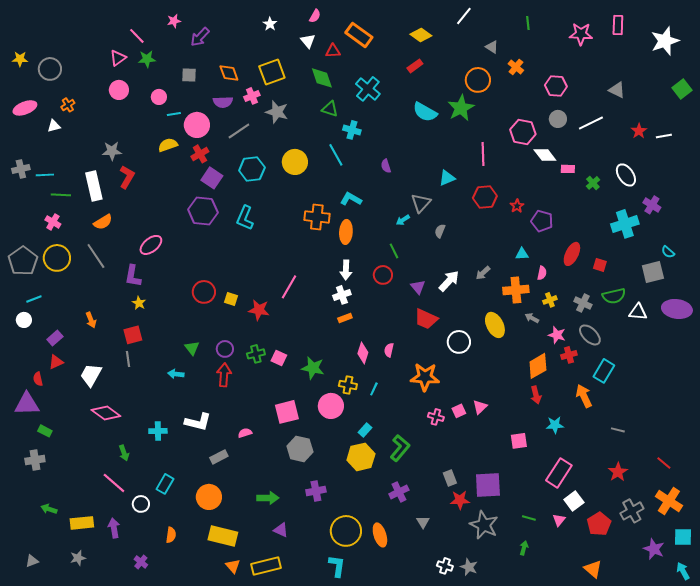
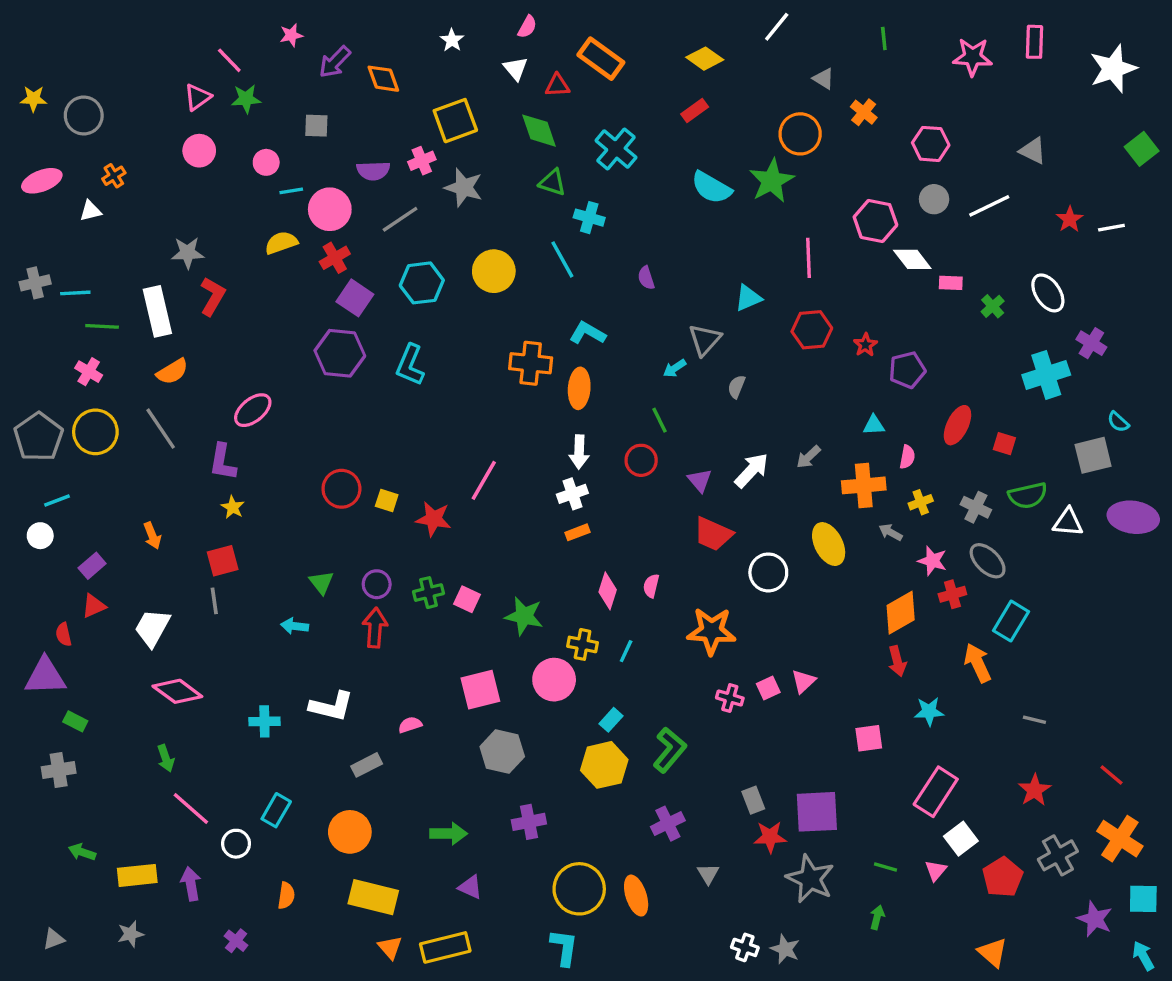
orange diamond: (229, 73) -> (383, 79), moved
purple pentagon: (542, 221) -> (907, 370), turned -30
green arrow: (124, 453) -> (166, 758), moved

